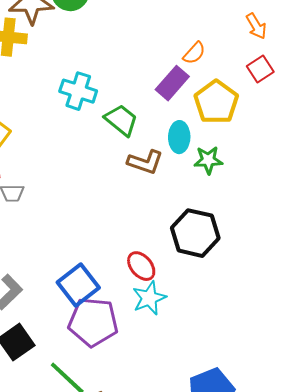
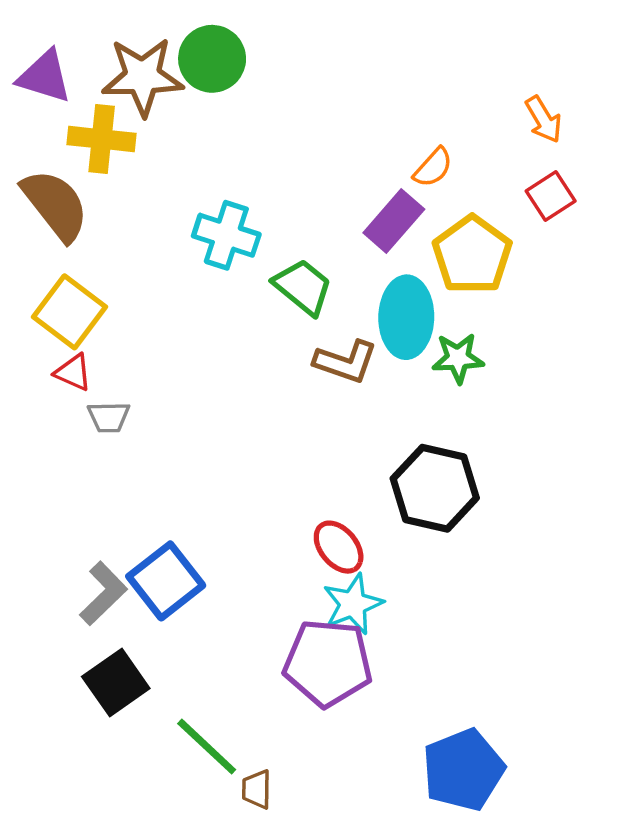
cyan ellipse: (179, 137) -> (406, 317), size x1.4
blue square: (78, 285) -> (166, 581), moved
purple pentagon: (93, 322) -> (328, 663), moved

